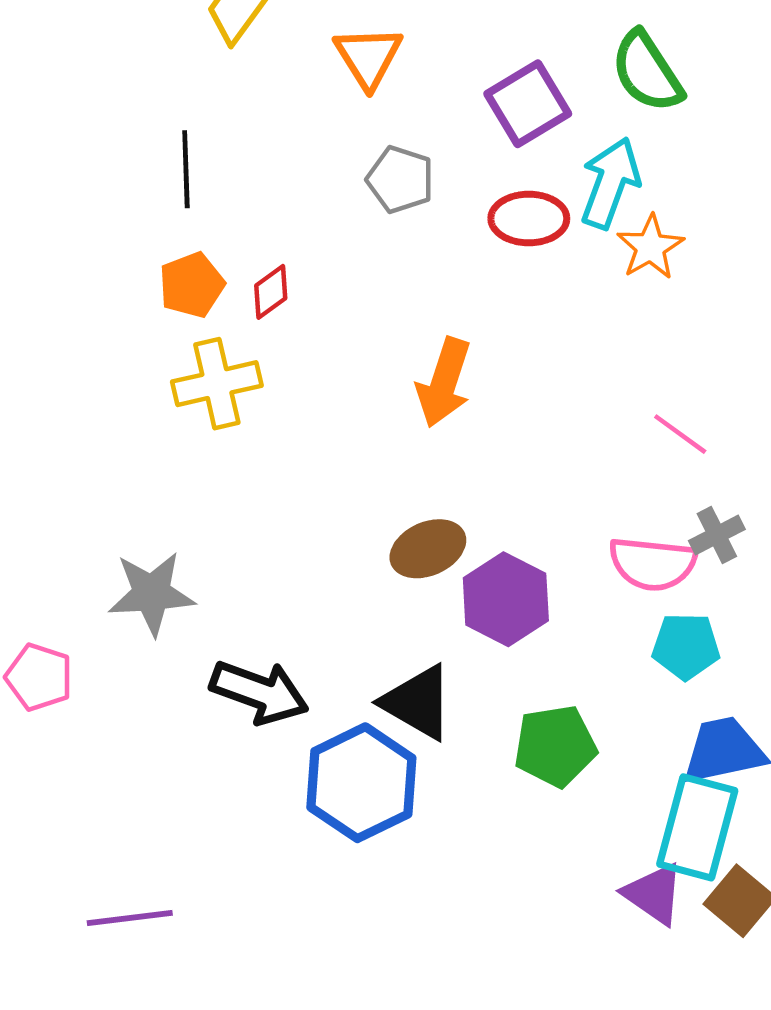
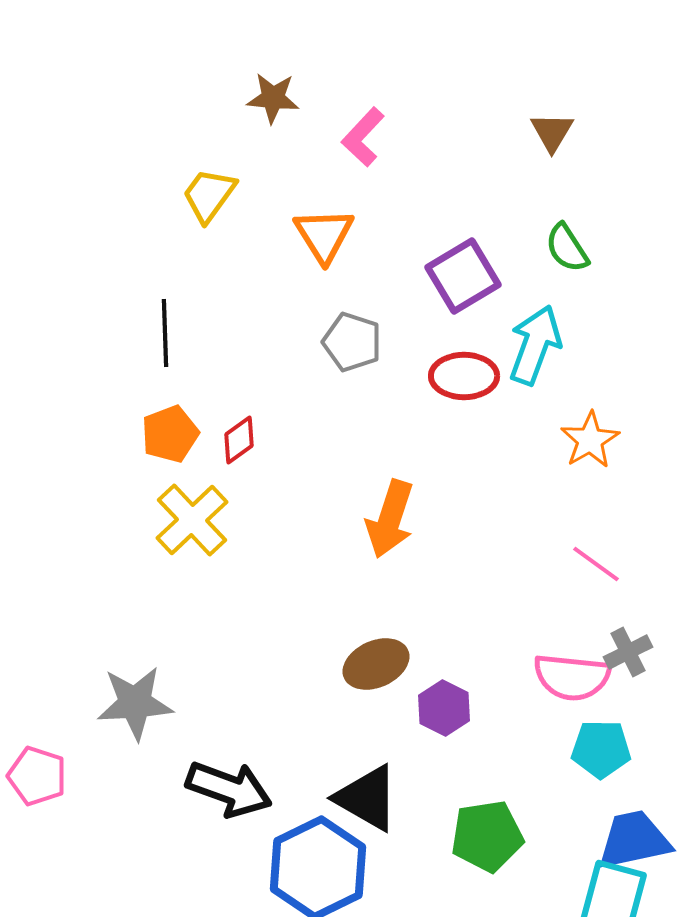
green semicircle: (647, 72) -> (567, 248), size x0.7
orange star: (650, 247) -> (590, 440), moved
yellow cross: (217, 384) -> (192, 520), turned -30
purple hexagon: (506, 599) -> (444, 708), size x0.7

